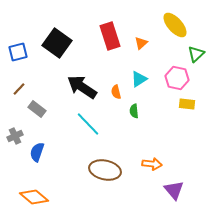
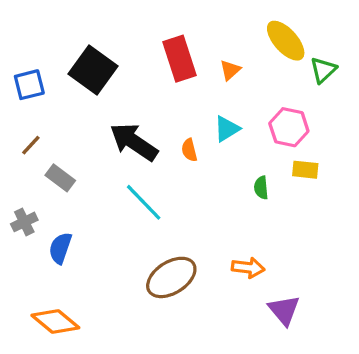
green triangle: (196, 54) -> (323, 70), moved
green semicircle: (134, 111) -> (261, 188), moved
brown ellipse: (105, 170) -> (171, 277), turned -44

